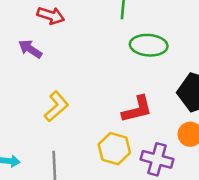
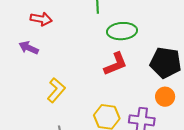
red L-shape: (137, 109) -> (116, 64), moved

